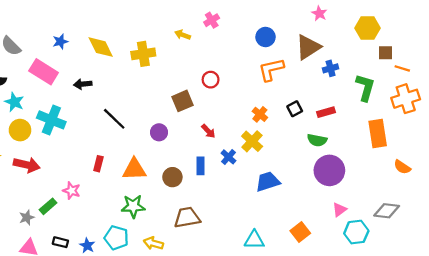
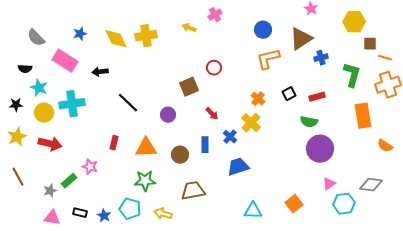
yellow cross: (143, 54) -> (146, 36), moved
cyan cross: (51, 120) -> (72, 104), turned -30
blue trapezoid: (268, 182) -> (238, 167), moved

